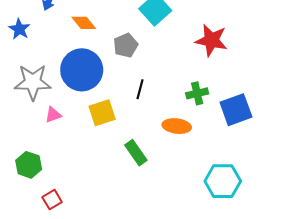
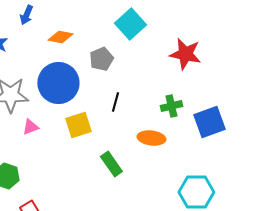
orange diamond: (84, 23) -> (60, 37), turned -40

